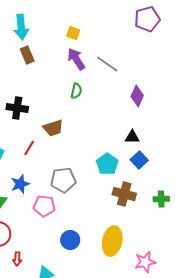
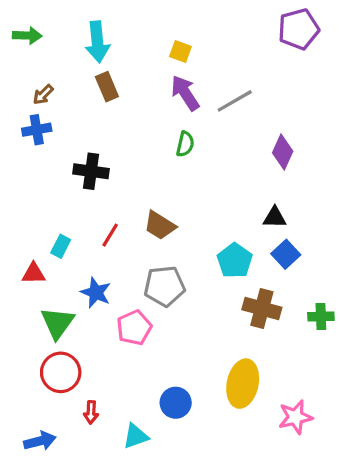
gray line: (107, 64) -> (235, 101), turned -65
brown trapezoid: (53, 128) -> (160, 225), moved, turned 50
blue star: (20, 184) -> (96, 293), turned -30
pink pentagon: (44, 206) -> (134, 328), turned -30
blue circle: (70, 240) -> (176, 403), moved

